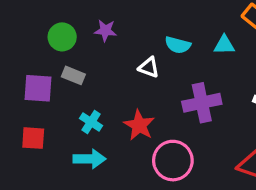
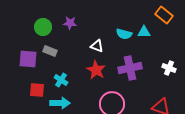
cyan semicircle: (178, 45) -> (124, 34), moved
red star: (139, 125) -> (96, 70), moved
red square: (33, 138) -> (37, 90), moved

